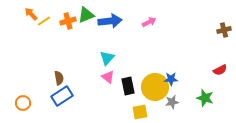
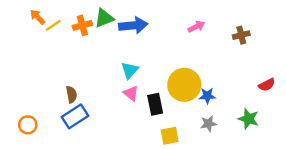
pink arrow: (149, 22) -> (196, 27), moved
brown cross: (224, 30) -> (241, 35), moved
yellow circle: (155, 87) -> (184, 85), moved

